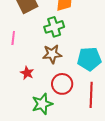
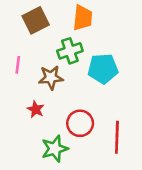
brown star: (52, 54) -> (51, 78), moved
cyan pentagon: (89, 59) -> (103, 69), moved

